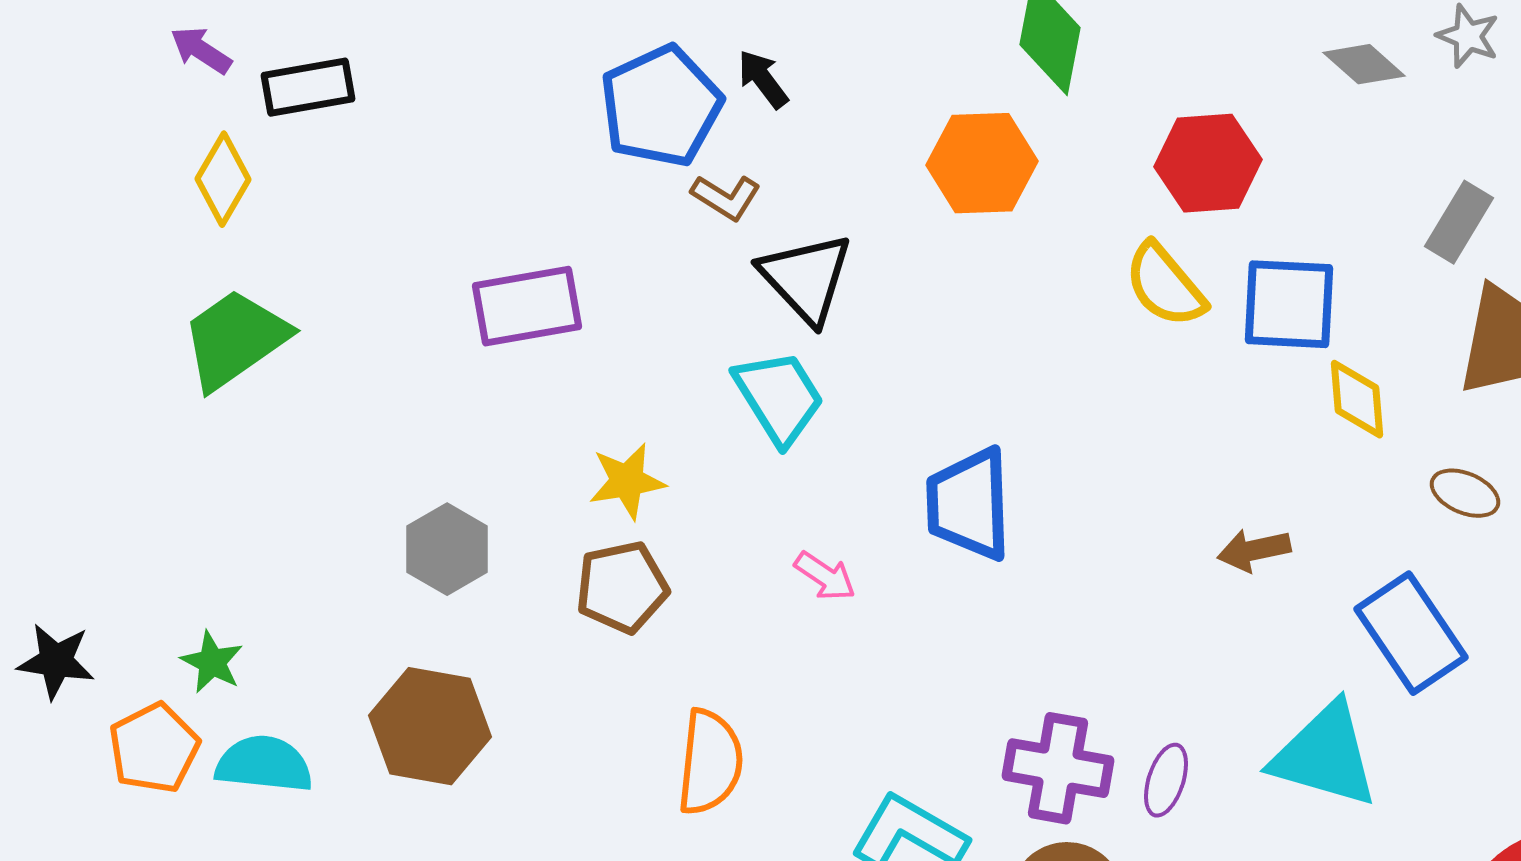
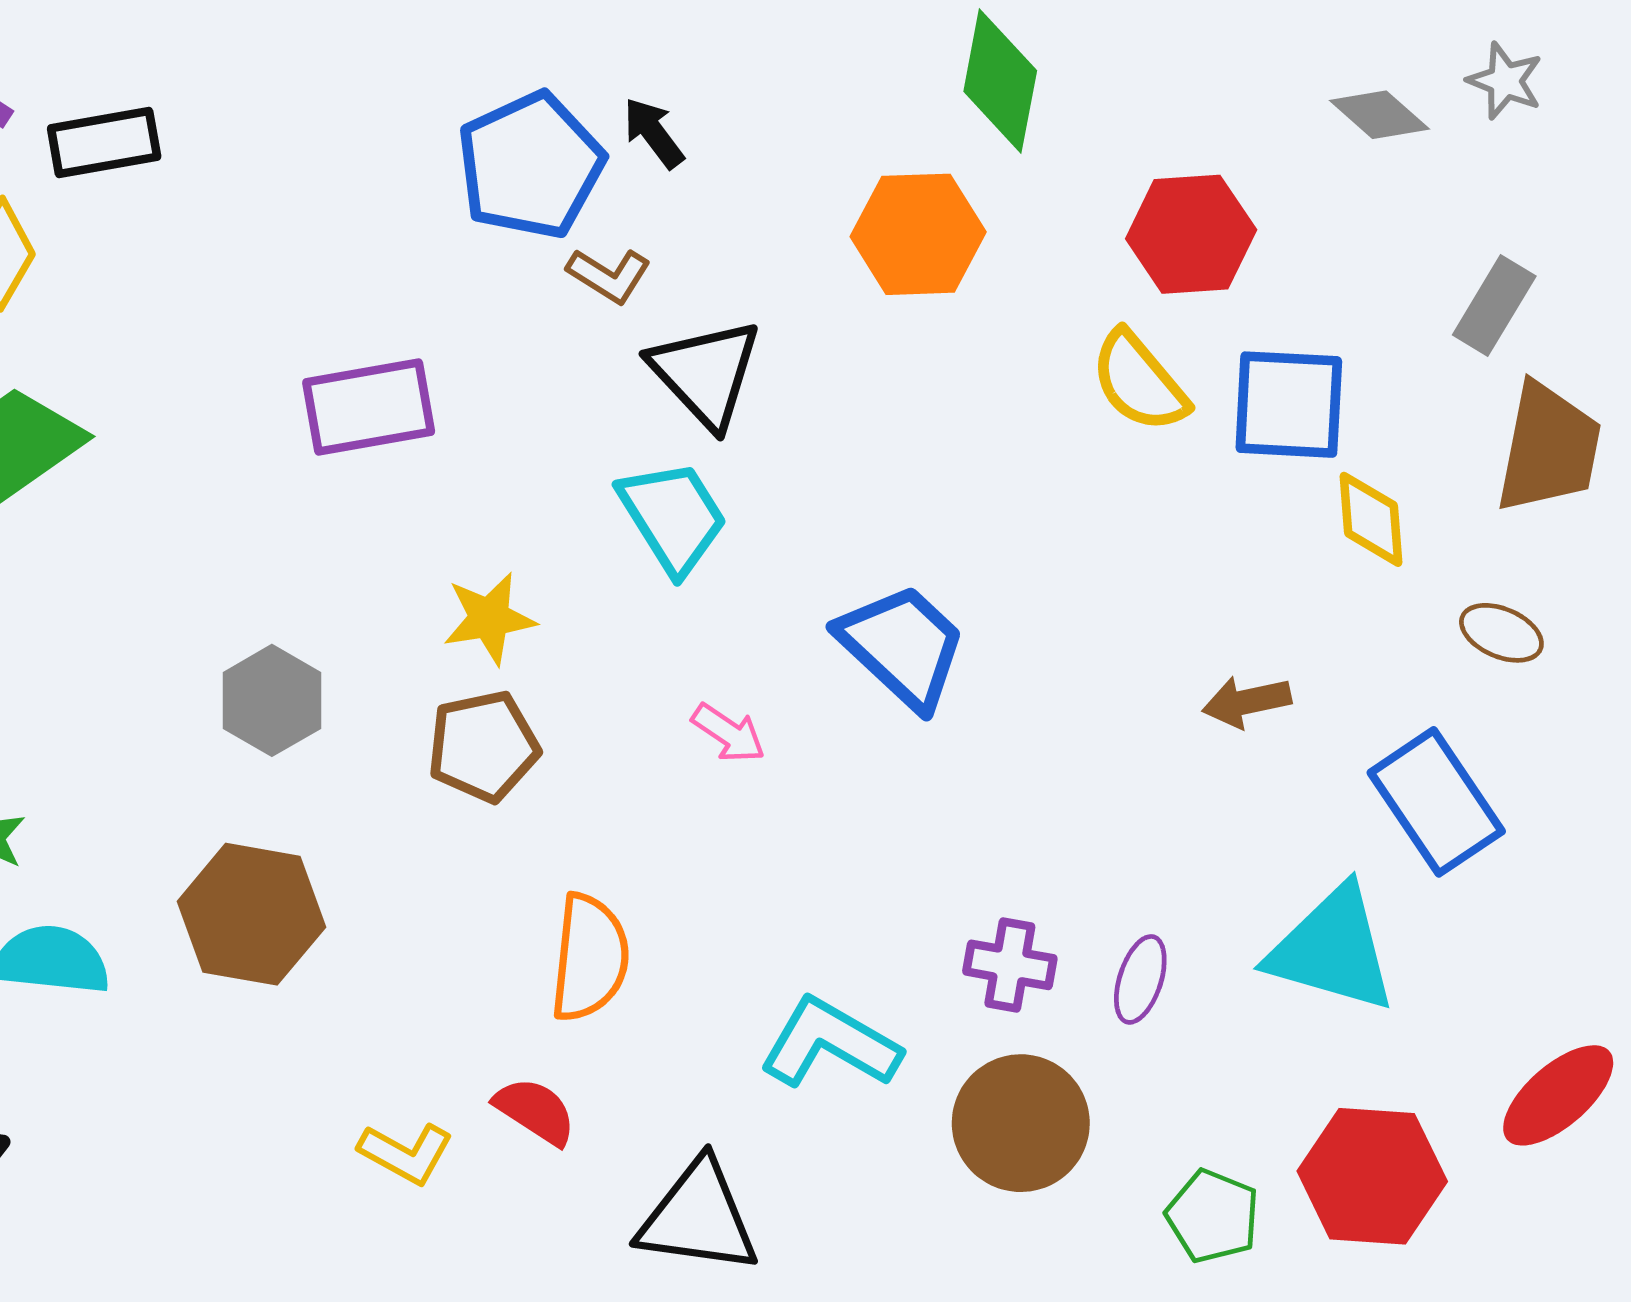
blue trapezoid: (969, 504) -> (902, 646), turned 135
purple cross: (1058, 768) -> (1010, 965), size x0.7

